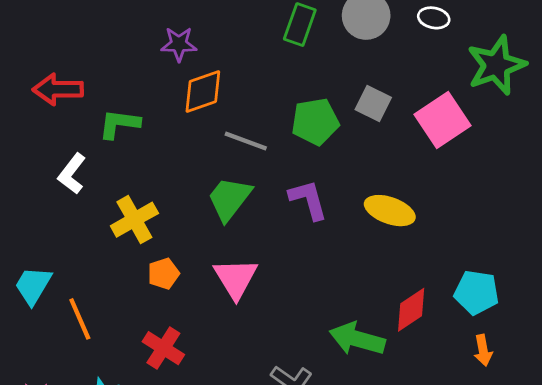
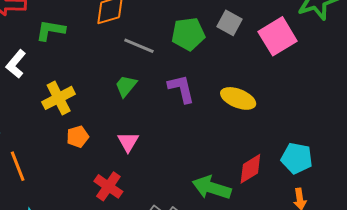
green trapezoid: (229, 199) -> (126, 86), size x0.7
pink triangle: (236, 278) -> (128, 142), size x0.7
red cross: (163, 348) -> (108, 186), moved

